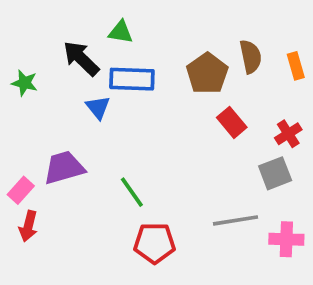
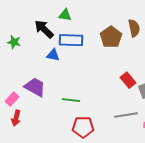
blue triangle: (98, 107) -> (53, 55), turned -40
red rectangle: (232, 122) -> (128, 80), moved
purple trapezoid: (64, 168) -> (35, 87), turned 45
green line: (132, 192) -> (71, 100), turned -48

